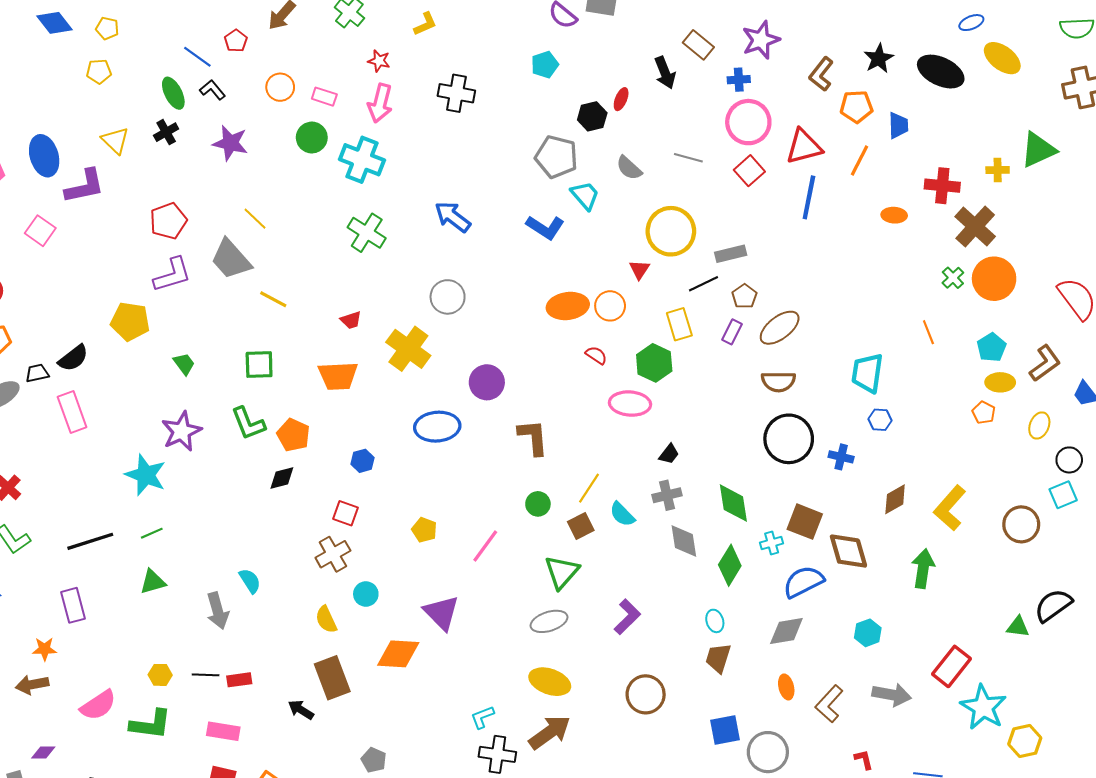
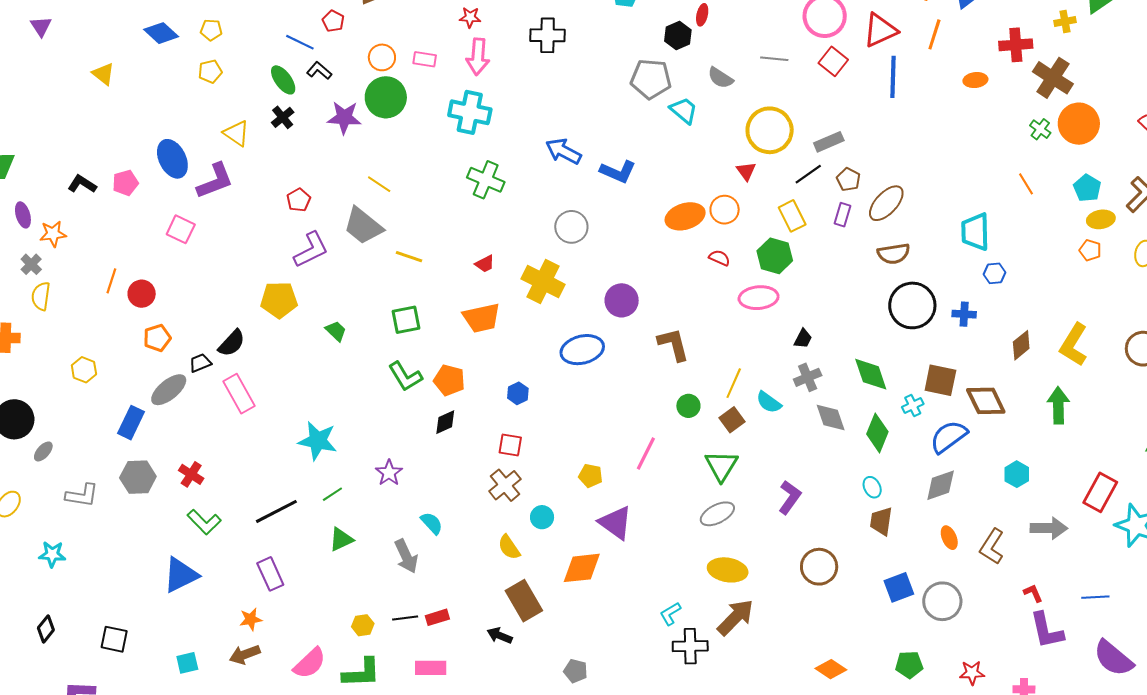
green circle: (312, 138) -> (386, 97), moved, size x1.4
red pentagon: (168, 221) -> (299, 200), size x0.7
blue L-shape: (545, 227) -> (618, 172), moved
purple star: (182, 431) -> (389, 473), moved, size x0.7
yellow pentagon: (424, 530) -> (591, 476), moved

